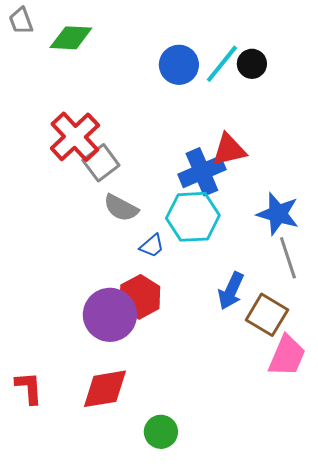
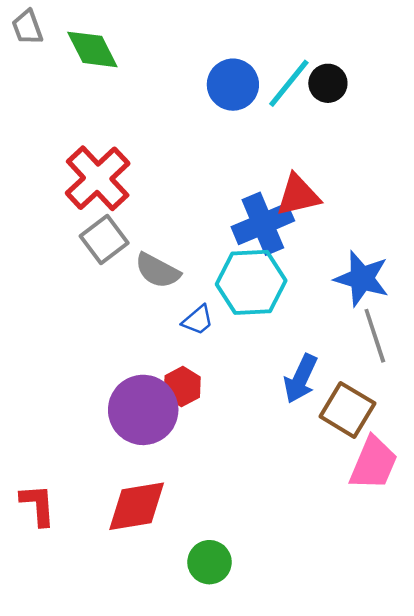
green diamond: (71, 38) -> (92, 49), turned 60
gray square: (101, 163) -> (104, 239), moved
red hexagon: (140, 297) -> (182, 386), size x0.7

